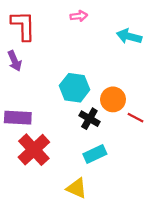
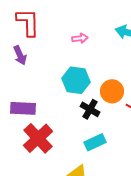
pink arrow: (79, 16) -> (80, 38), moved

